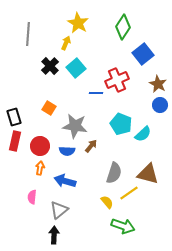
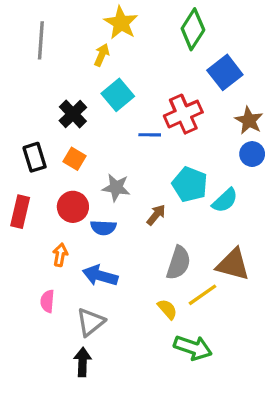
black cross: (50, 66) -> (73, 114), moved
black rectangle: (14, 117) -> (35, 157), moved
gray star: (75, 126) -> (116, 188), size x0.7
red circle: (40, 146) -> (73, 207), moved
brown arrow: (91, 146) -> (156, 215), moved

